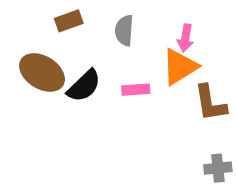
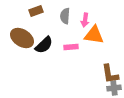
pink arrow: (185, 38) -> (85, 20), moved
orange triangle: (180, 67) -> (94, 35), turned 40
brown L-shape: (210, 103) -> (110, 74), moved

